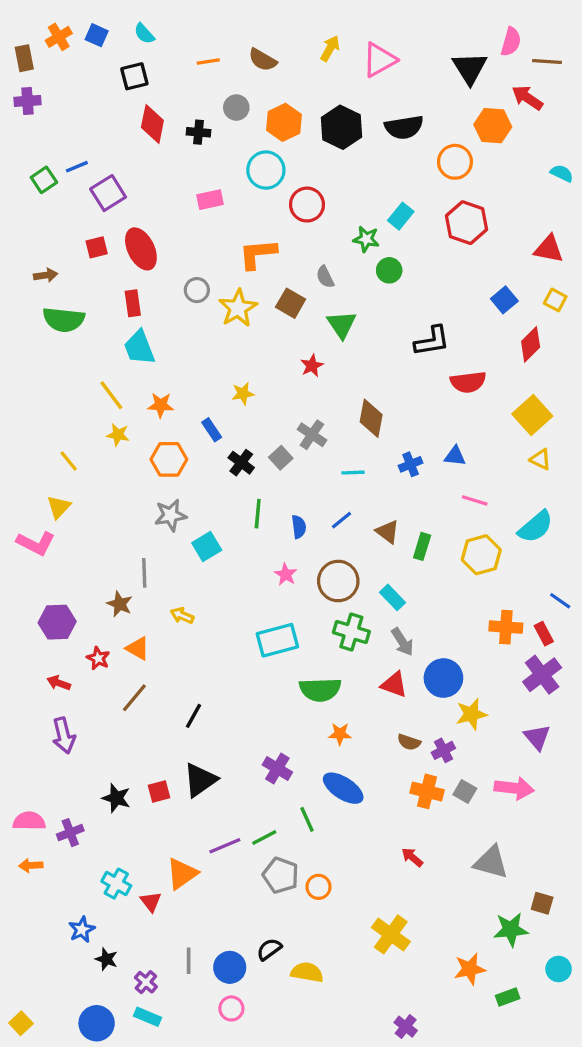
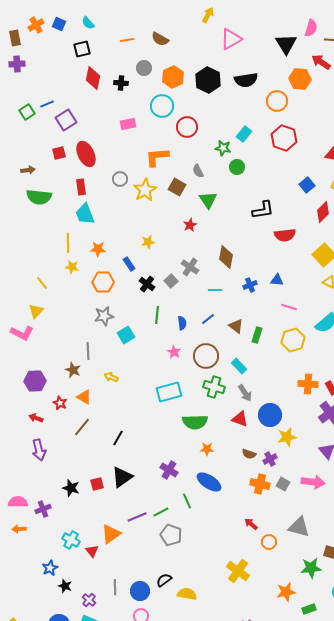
yellow arrow: (330, 48) -> (208, 15), moved
yellow line: (111, 395) -> (68, 243), turned 36
orange circle: (319, 887) -> (269, 542), moved

